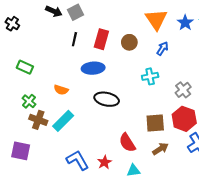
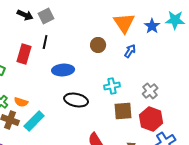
red rectangle: (101, 39) -> (24, 54), moved
cyan cross: (150, 76) -> (112, 86), moved
orange semicircle: (61, 90) -> (21, 102), moved
brown square: (155, 123) -> (123, 111), moved

